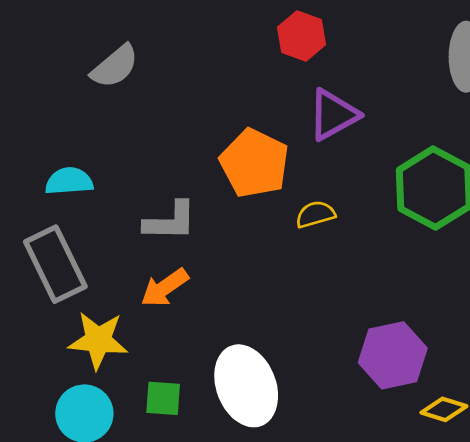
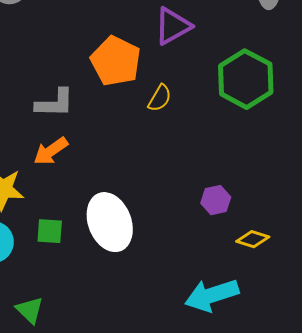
yellow semicircle: (315, 214) -> (160, 98), turned 136
purple hexagon: (393, 355) -> (216, 200), size x0.6

